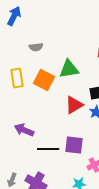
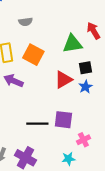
green triangle: (69, 69) -> (72, 44), moved
purple arrow: (24, 130) -> (13, 81), moved

